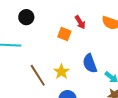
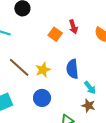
brown line: (38, 75) -> (19, 67), turned -30

